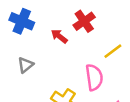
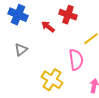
red cross: (84, 21) -> (68, 15), turned -36

